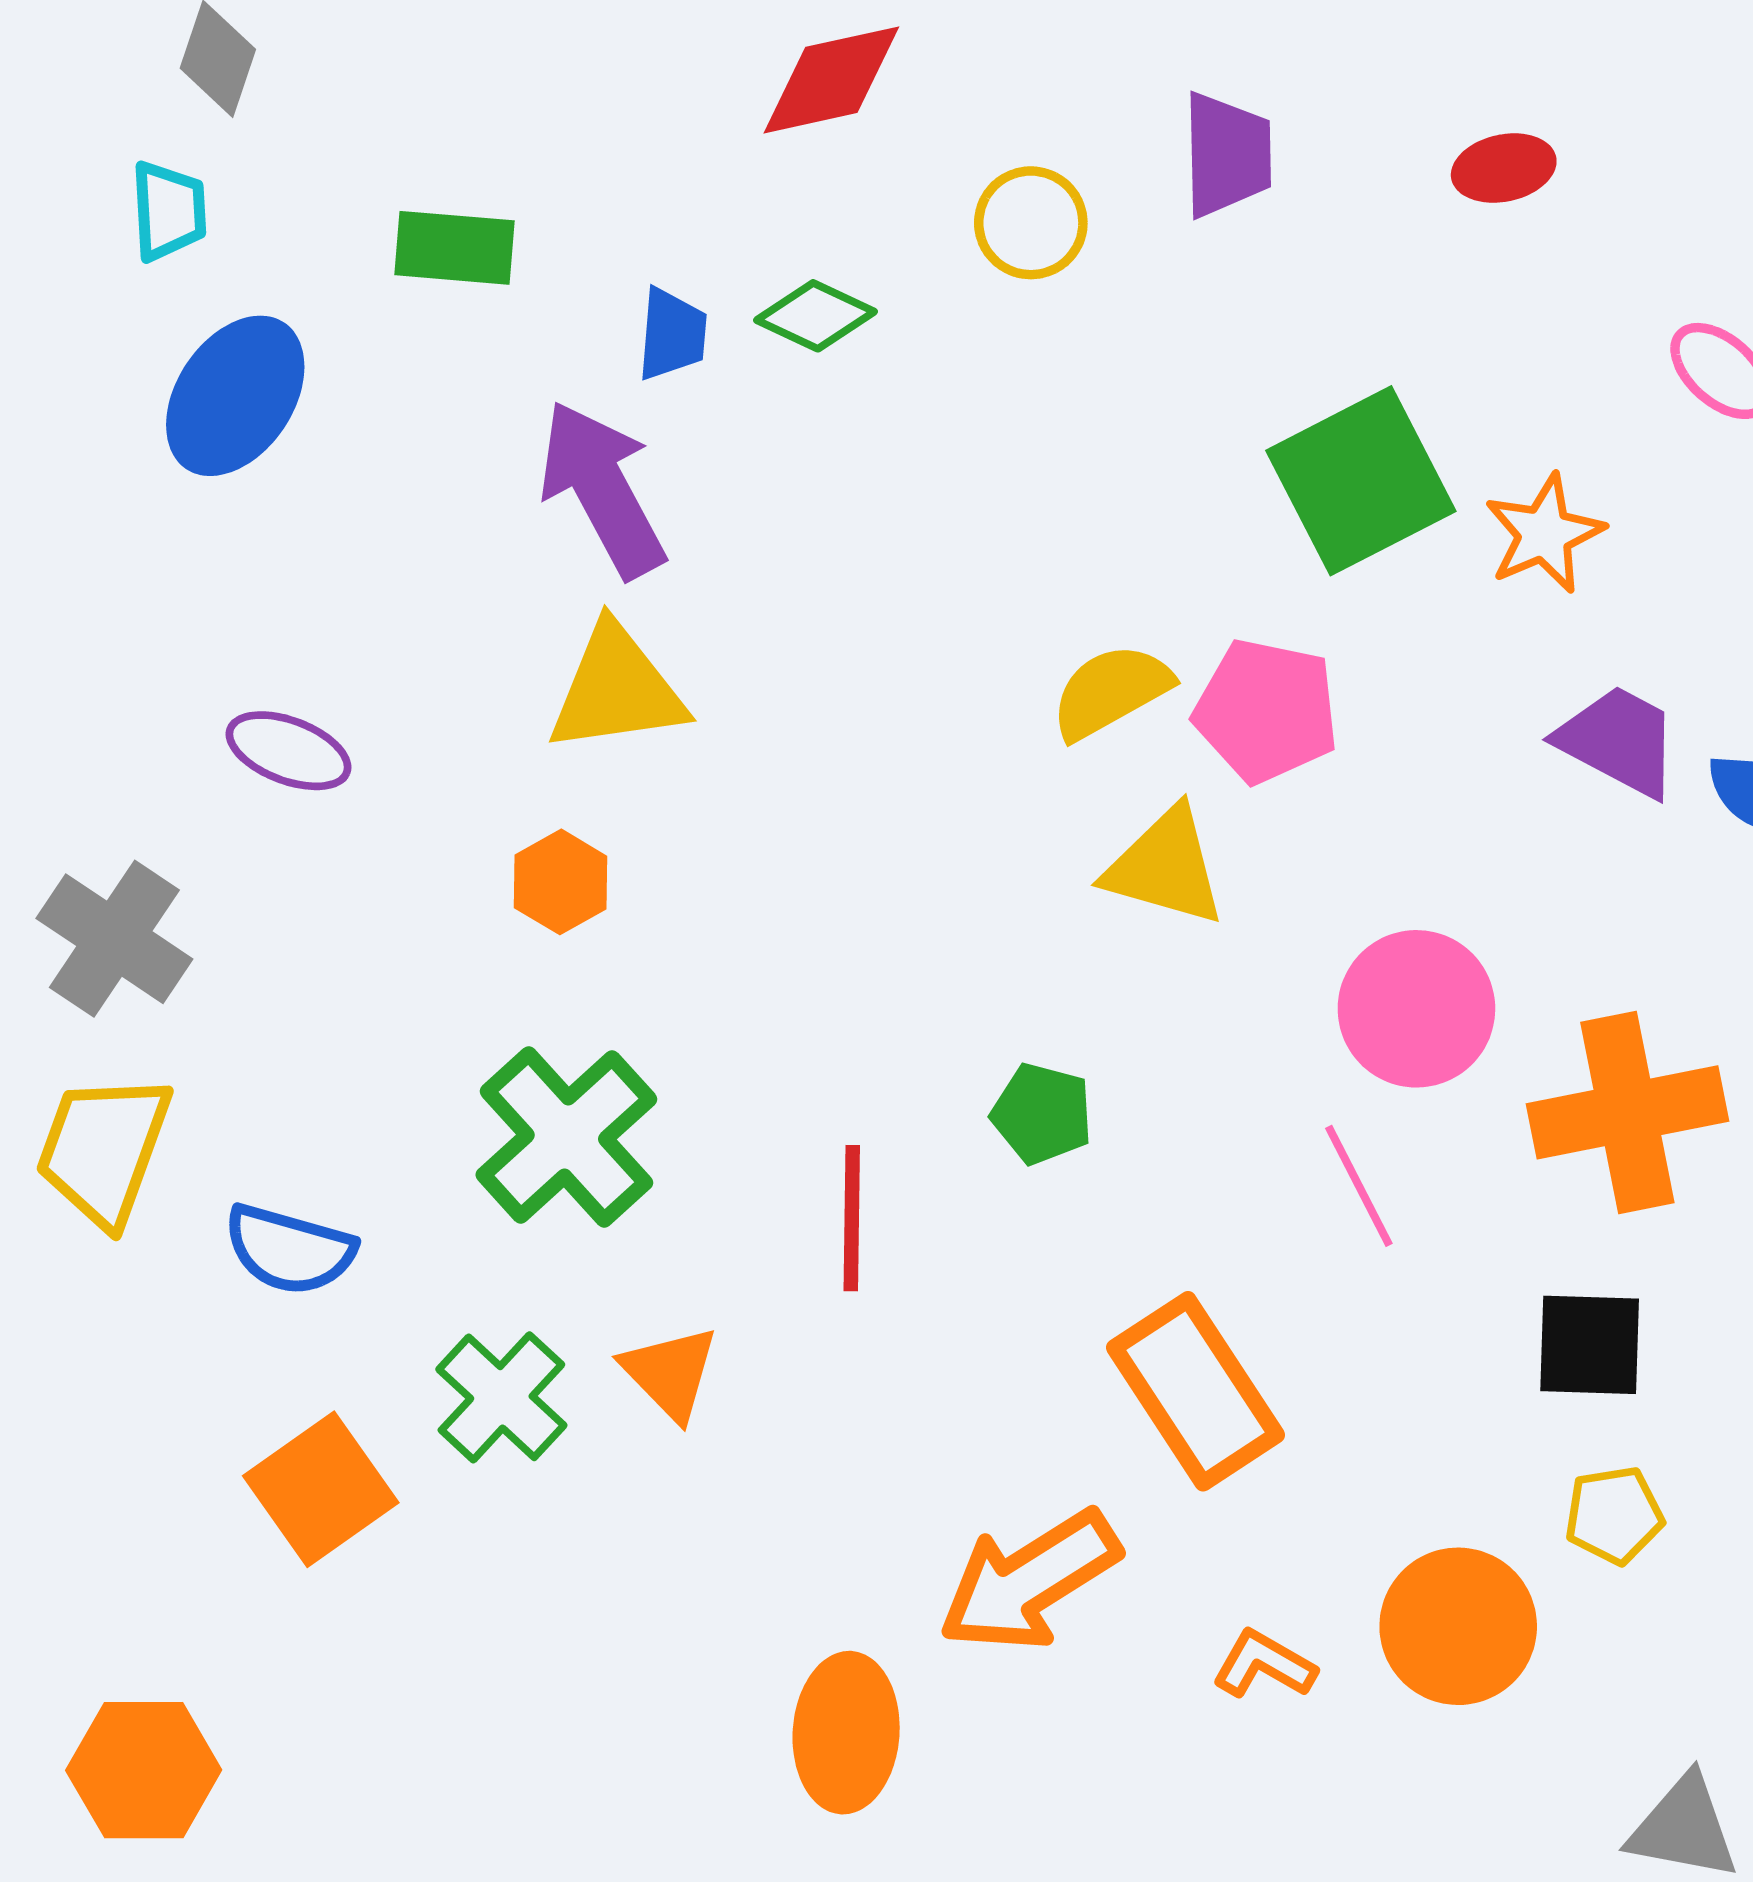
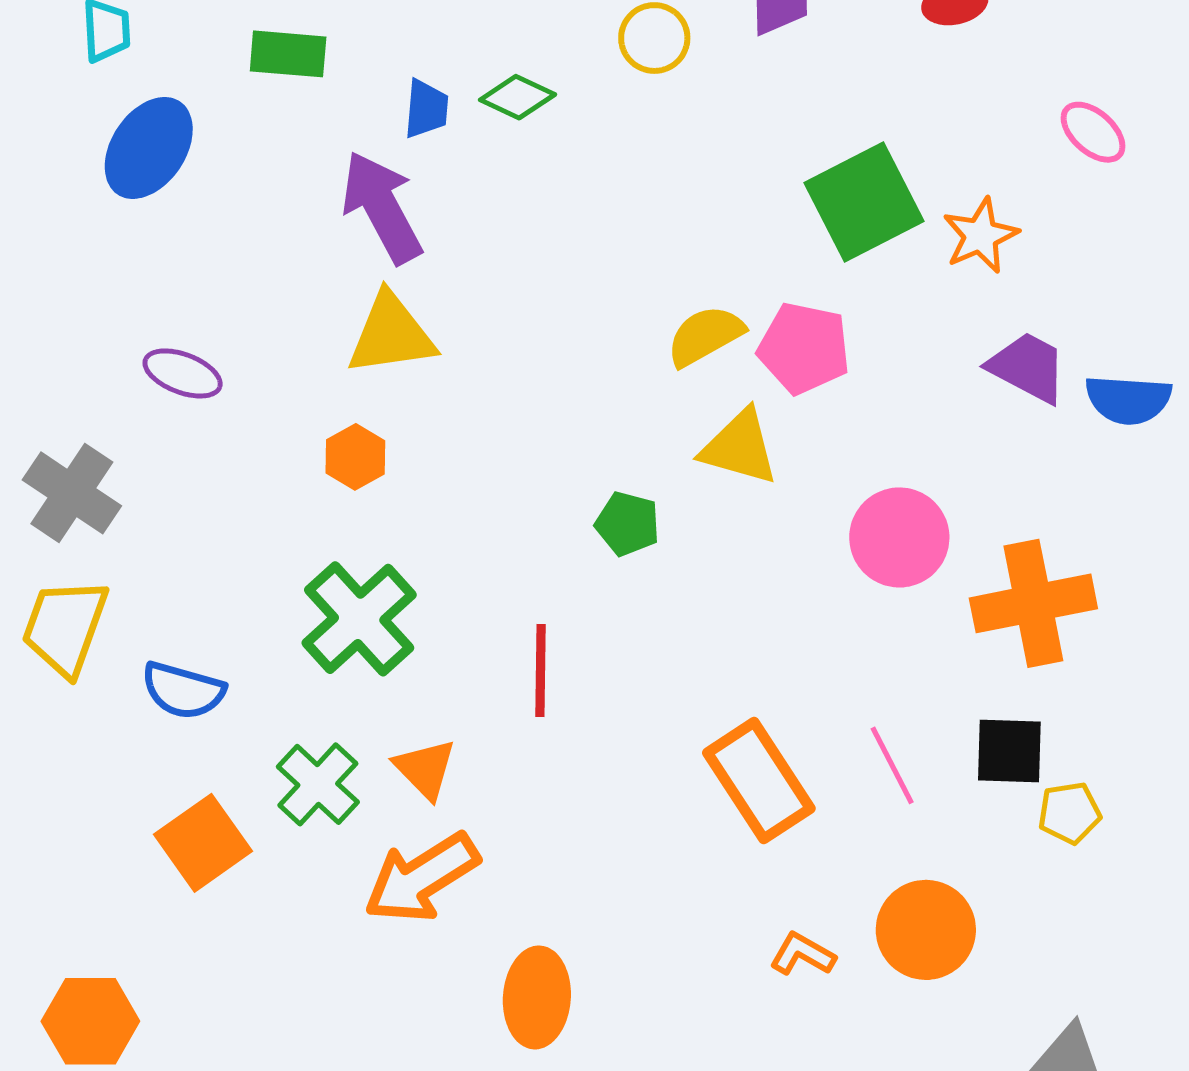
green pentagon: (1042, 1114) -> (627, 524), moved
pink line: (1359, 1186) -> (892, 765), moved
yellow pentagon: (1614, 1515) -> (1070, 813), moved
orange arrow: (1029, 1581) -> (422, 878), moved

